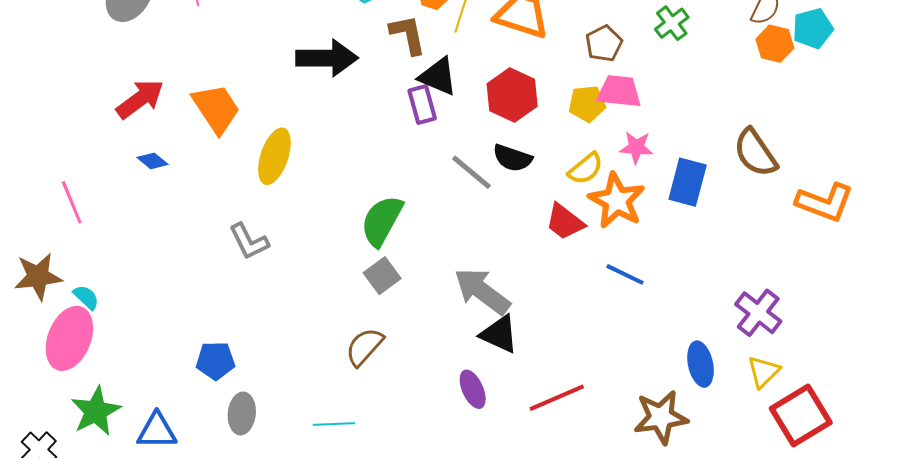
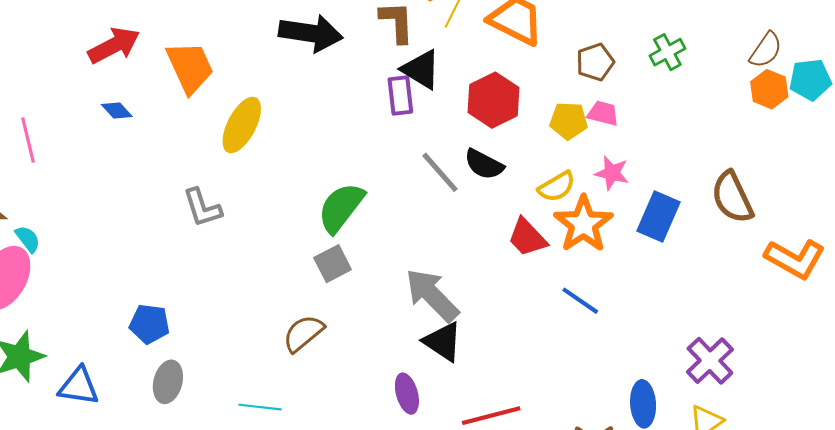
pink trapezoid: (619, 91) -> (603, 113), size x0.7

